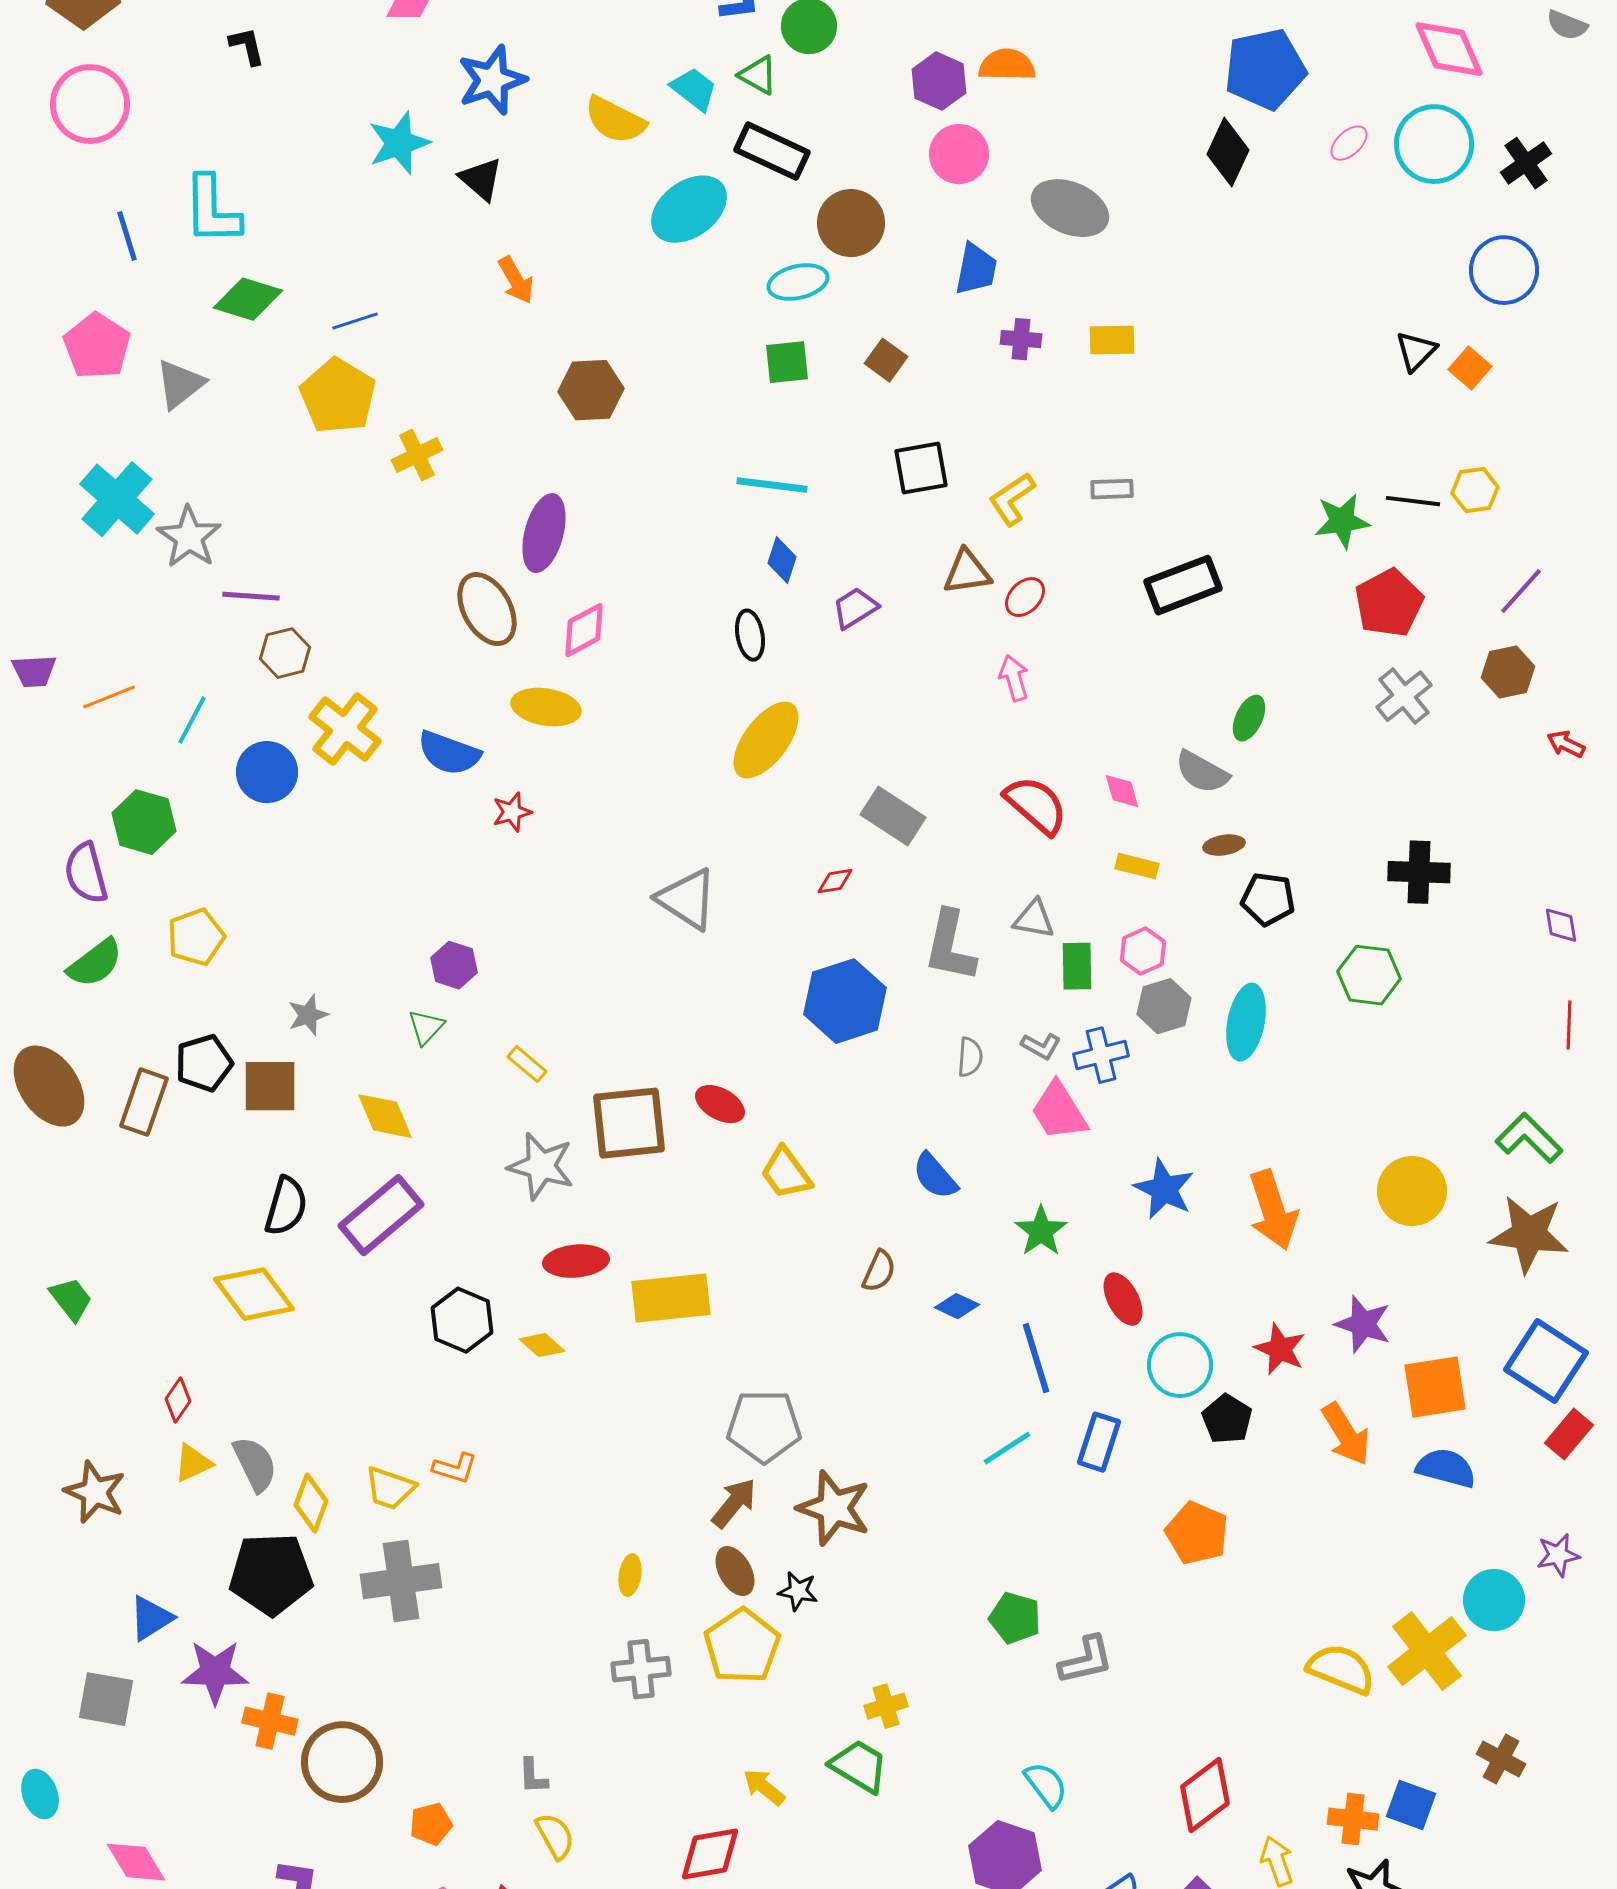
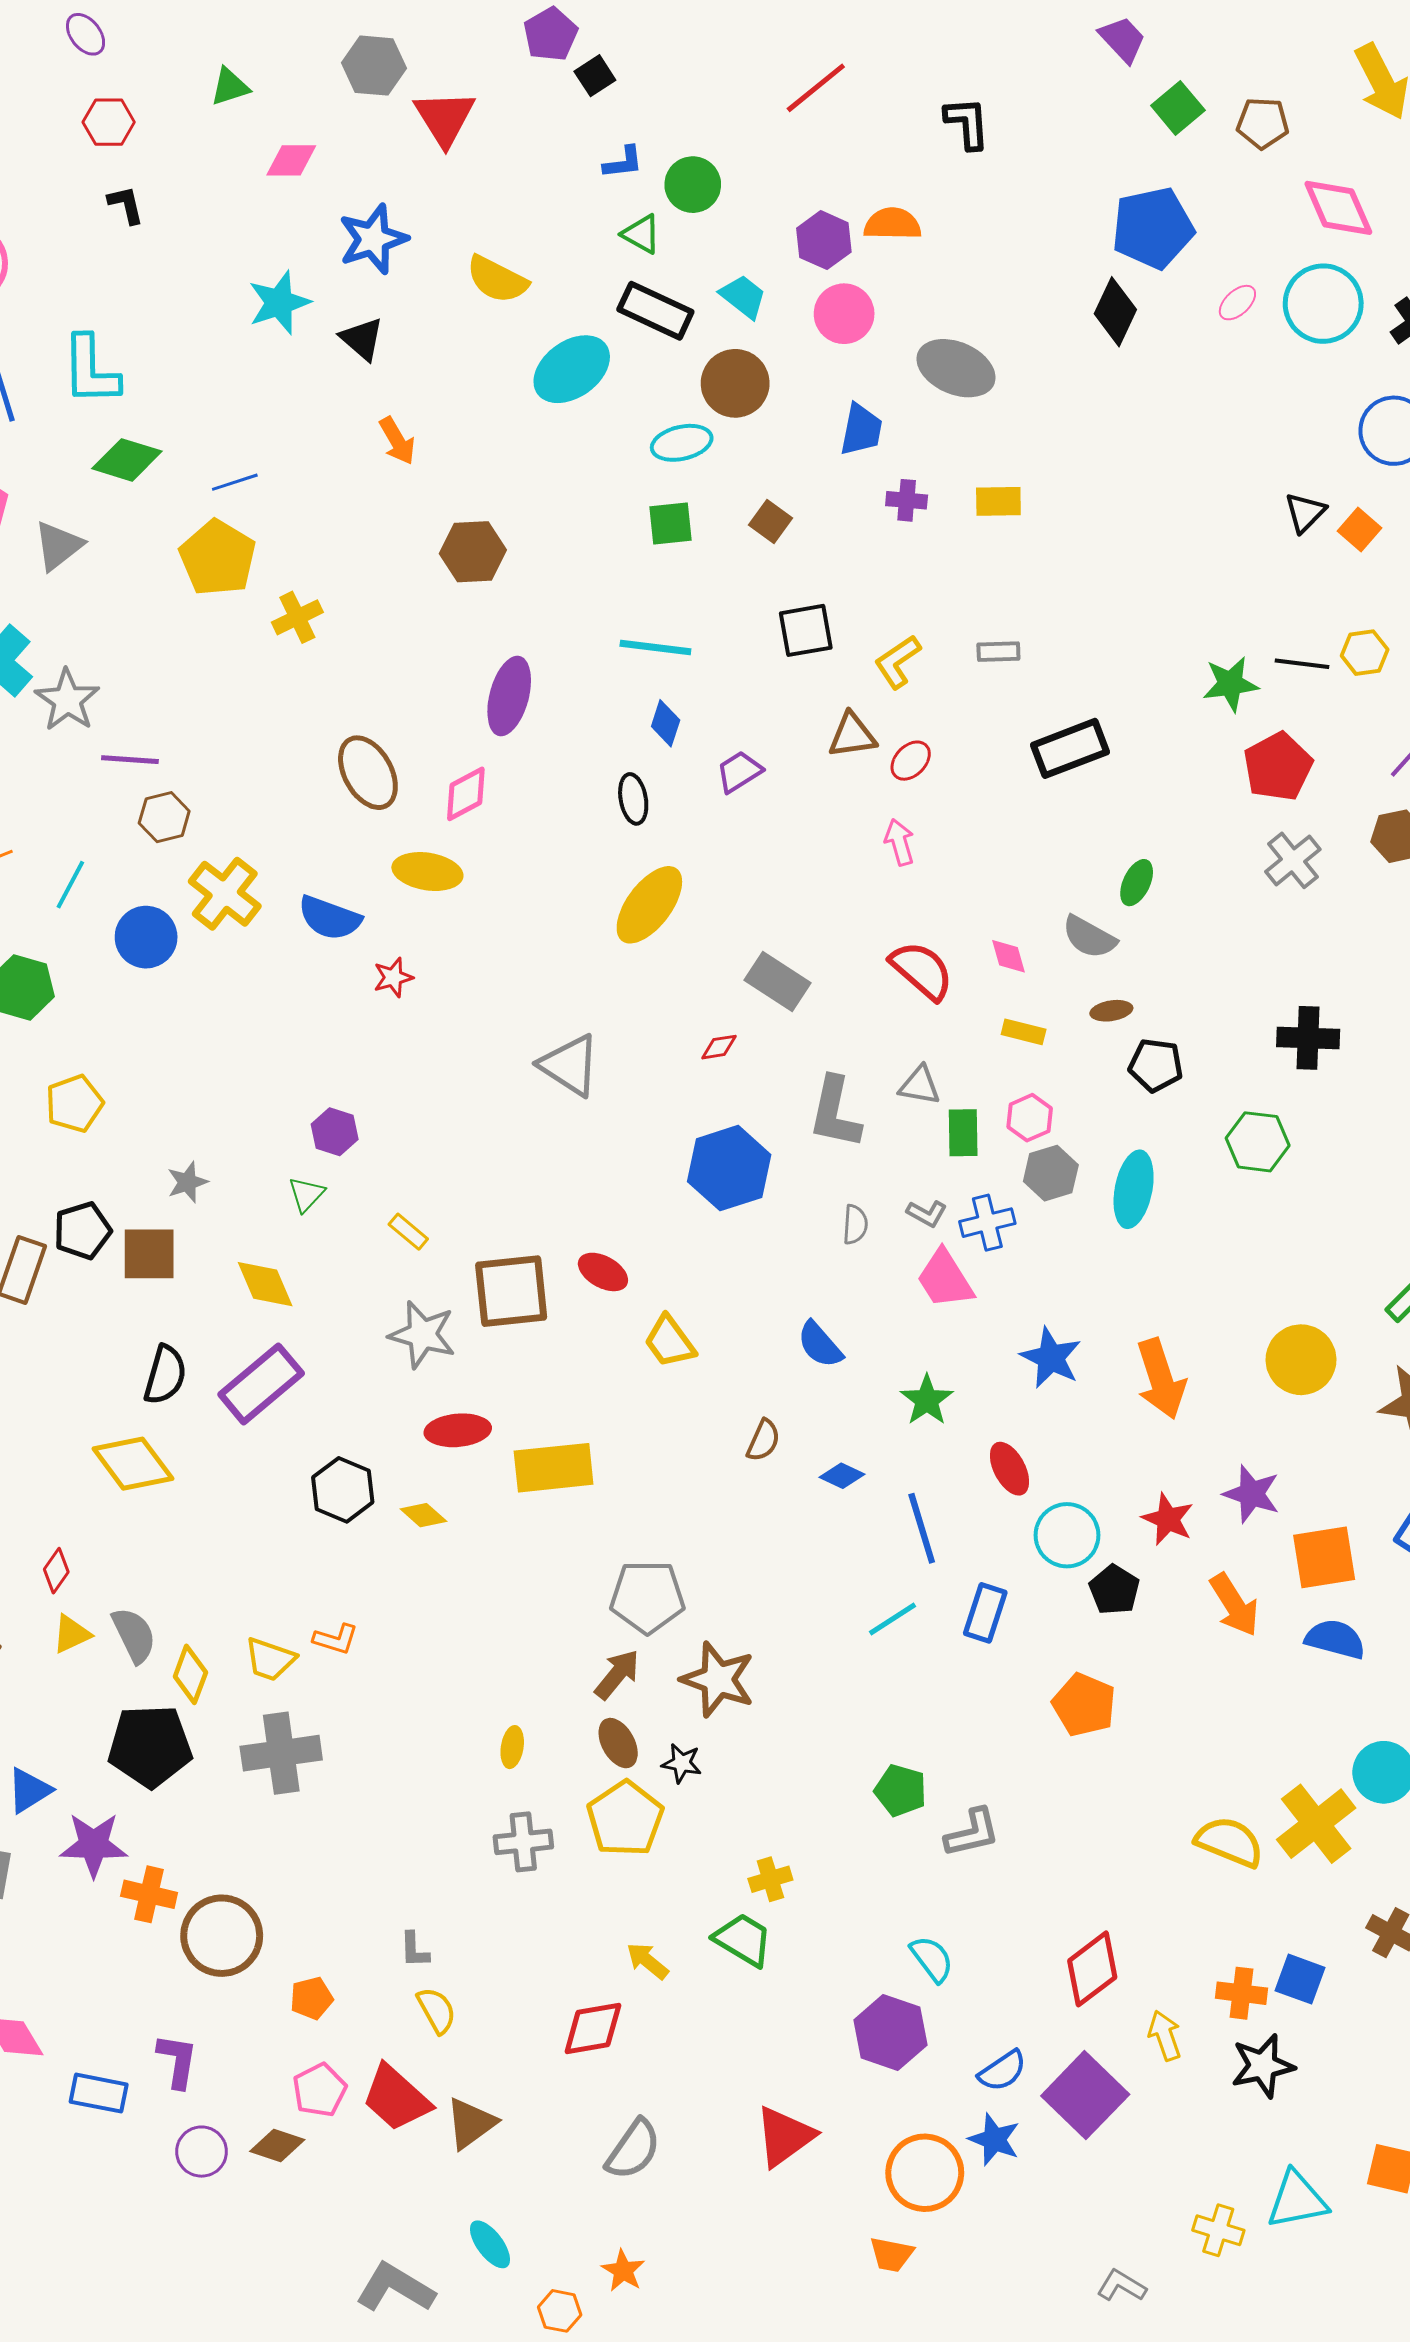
cyan trapezoid: (694, 89) -> (743, 297), moved
purple ellipse: (544, 533) -> (509, 696), moved

